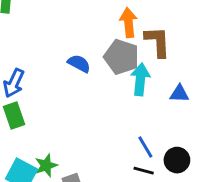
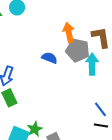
orange arrow: (128, 23) -> (69, 32), moved

